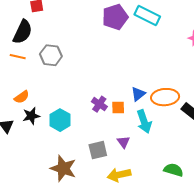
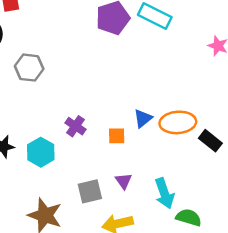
purple cross: (99, 104) -> (75, 126), moved
cyan arrow: (144, 122) -> (164, 193), moved

